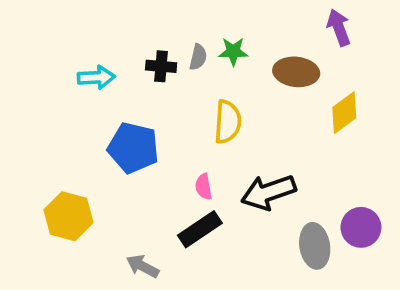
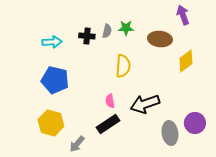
blue pentagon: (133, 148) -> (55, 80), moved
yellow hexagon: (68, 216) -> (51, 123), moved
gray arrow: (143, 266) -> (77, 144), turned -78

